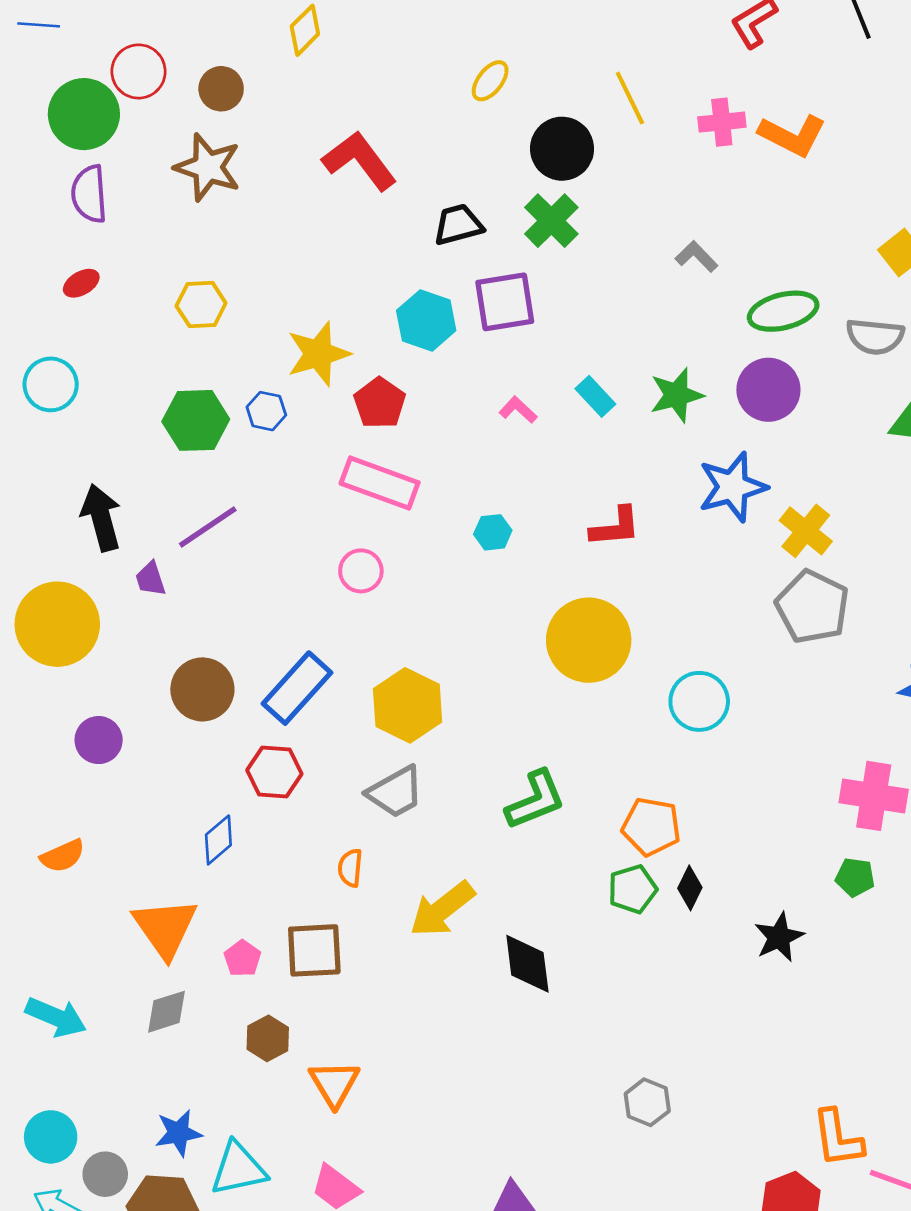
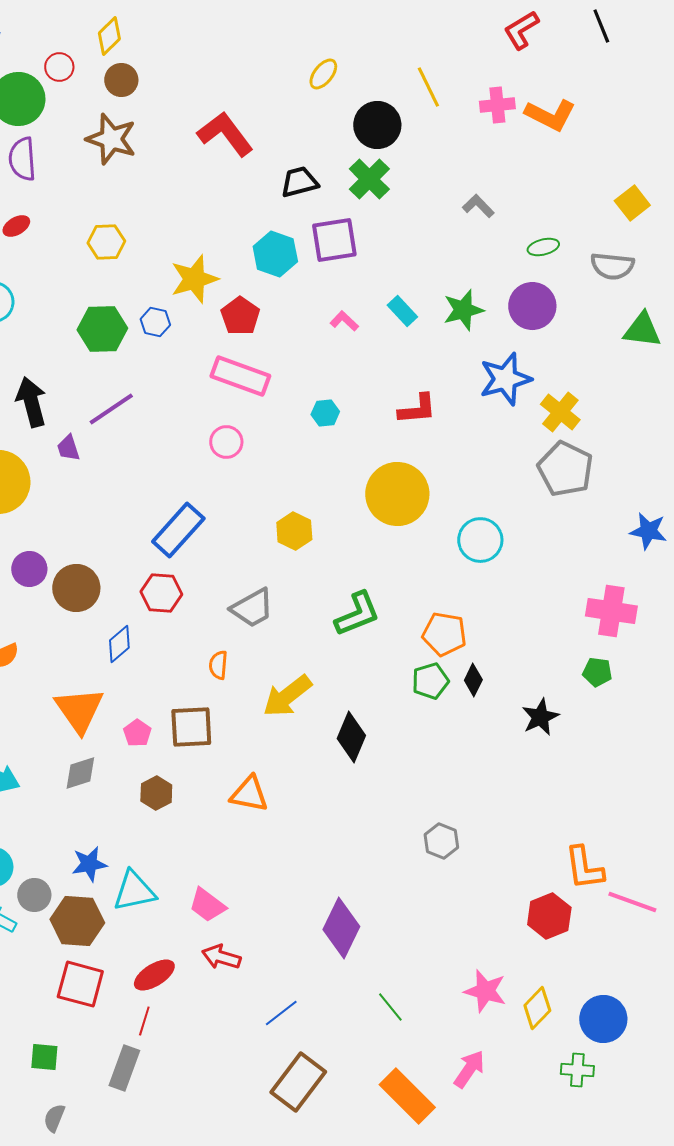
yellow diamond: (305, 30) -> (109, 36), moved
red circle: (139, 71) -> (59, 67), size x0.7
green ellipse: (783, 311) -> (543, 247), size x0.6
brown circle: (202, 689) -> (76, 588), moved
yellow hexagon: (408, 705) -> (294, 531), moved, size x0.7
black diamond: (527, 964) -> (351, 737), turned 30
orange triangle: (334, 1084) -> (249, 794), moved, turned -48

